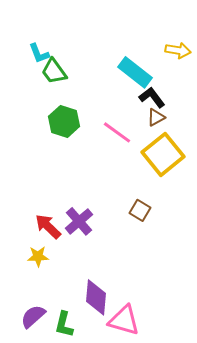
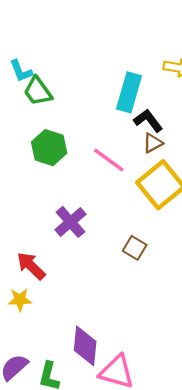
cyan rectangle: (135, 72) -> (129, 92), turned 68
purple cross: (79, 221) -> (70, 222), moved

